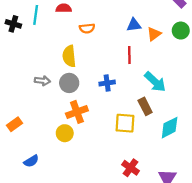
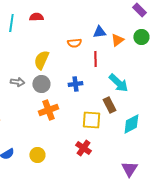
orange semicircle: (87, 28) -> (74, 43), moved
yellow semicircle: (69, 56) -> (41, 60), turned 30
yellow circle: (65, 133) -> (37, 155), moved
red cross: (131, 168) -> (83, 148), moved

